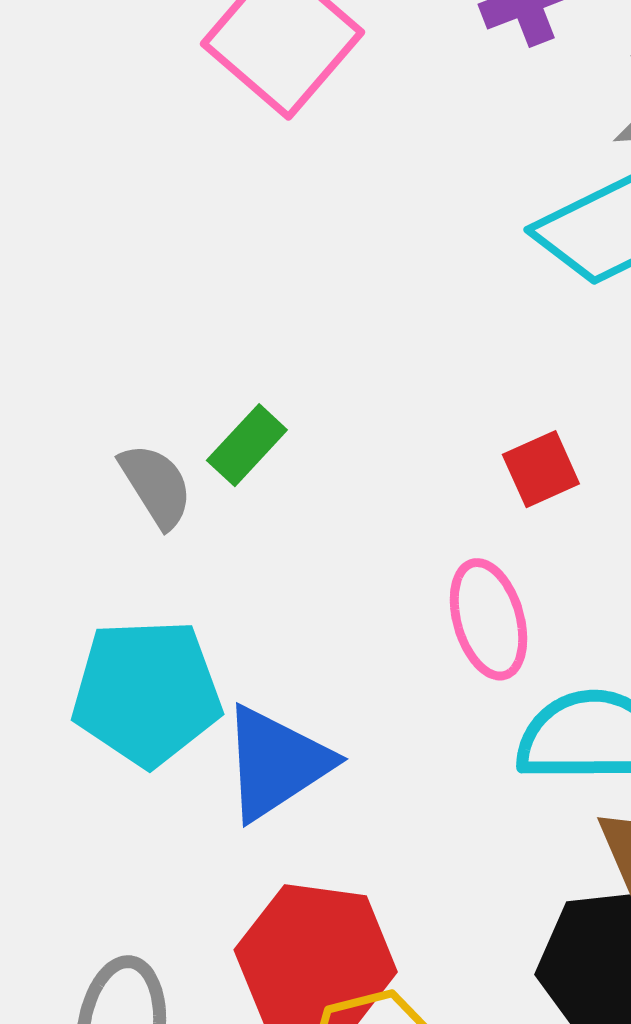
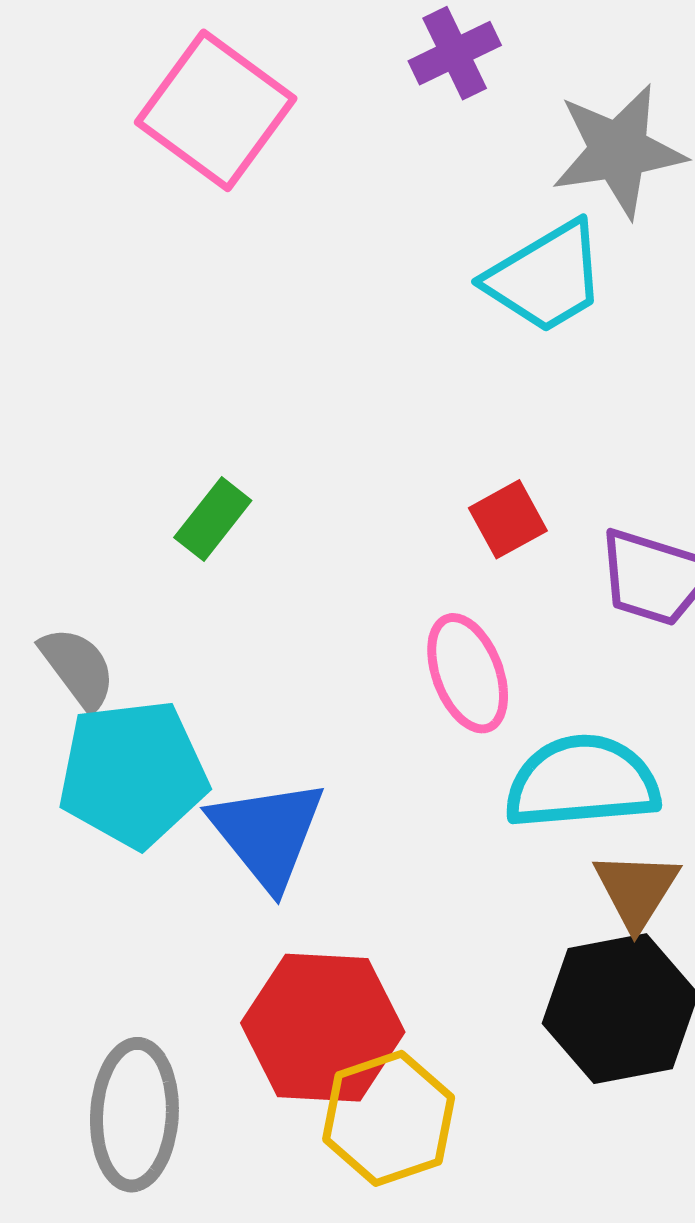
gray semicircle: (156, 485) -> (78, 668), moved
blue triangle: (276, 763) -> (267, 834), turned -31

